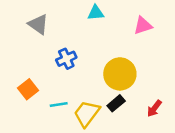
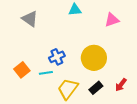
blue cross: (66, 59) -> (57, 57), moved
black rectangle: (116, 103) -> (96, 88), moved
cyan line: (59, 105) -> (46, 73), moved

